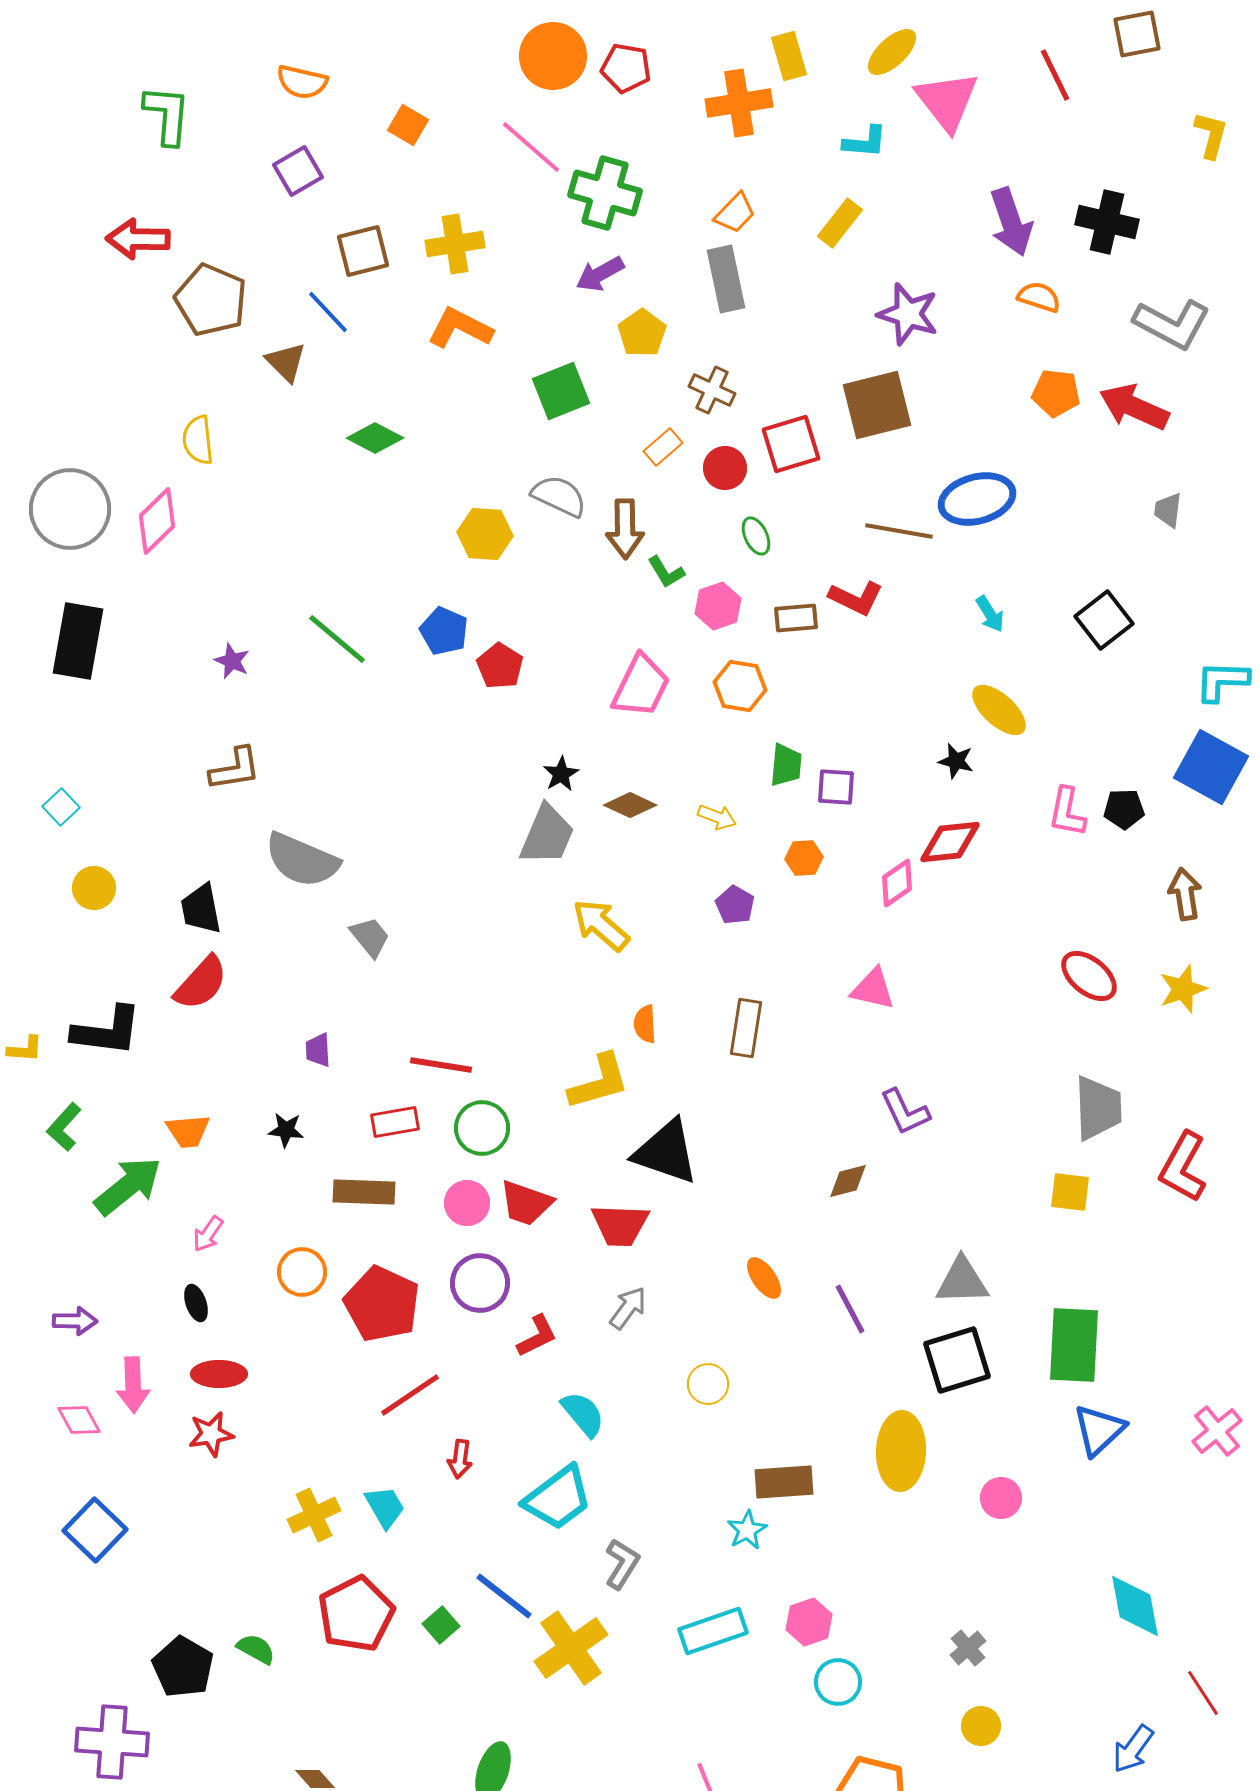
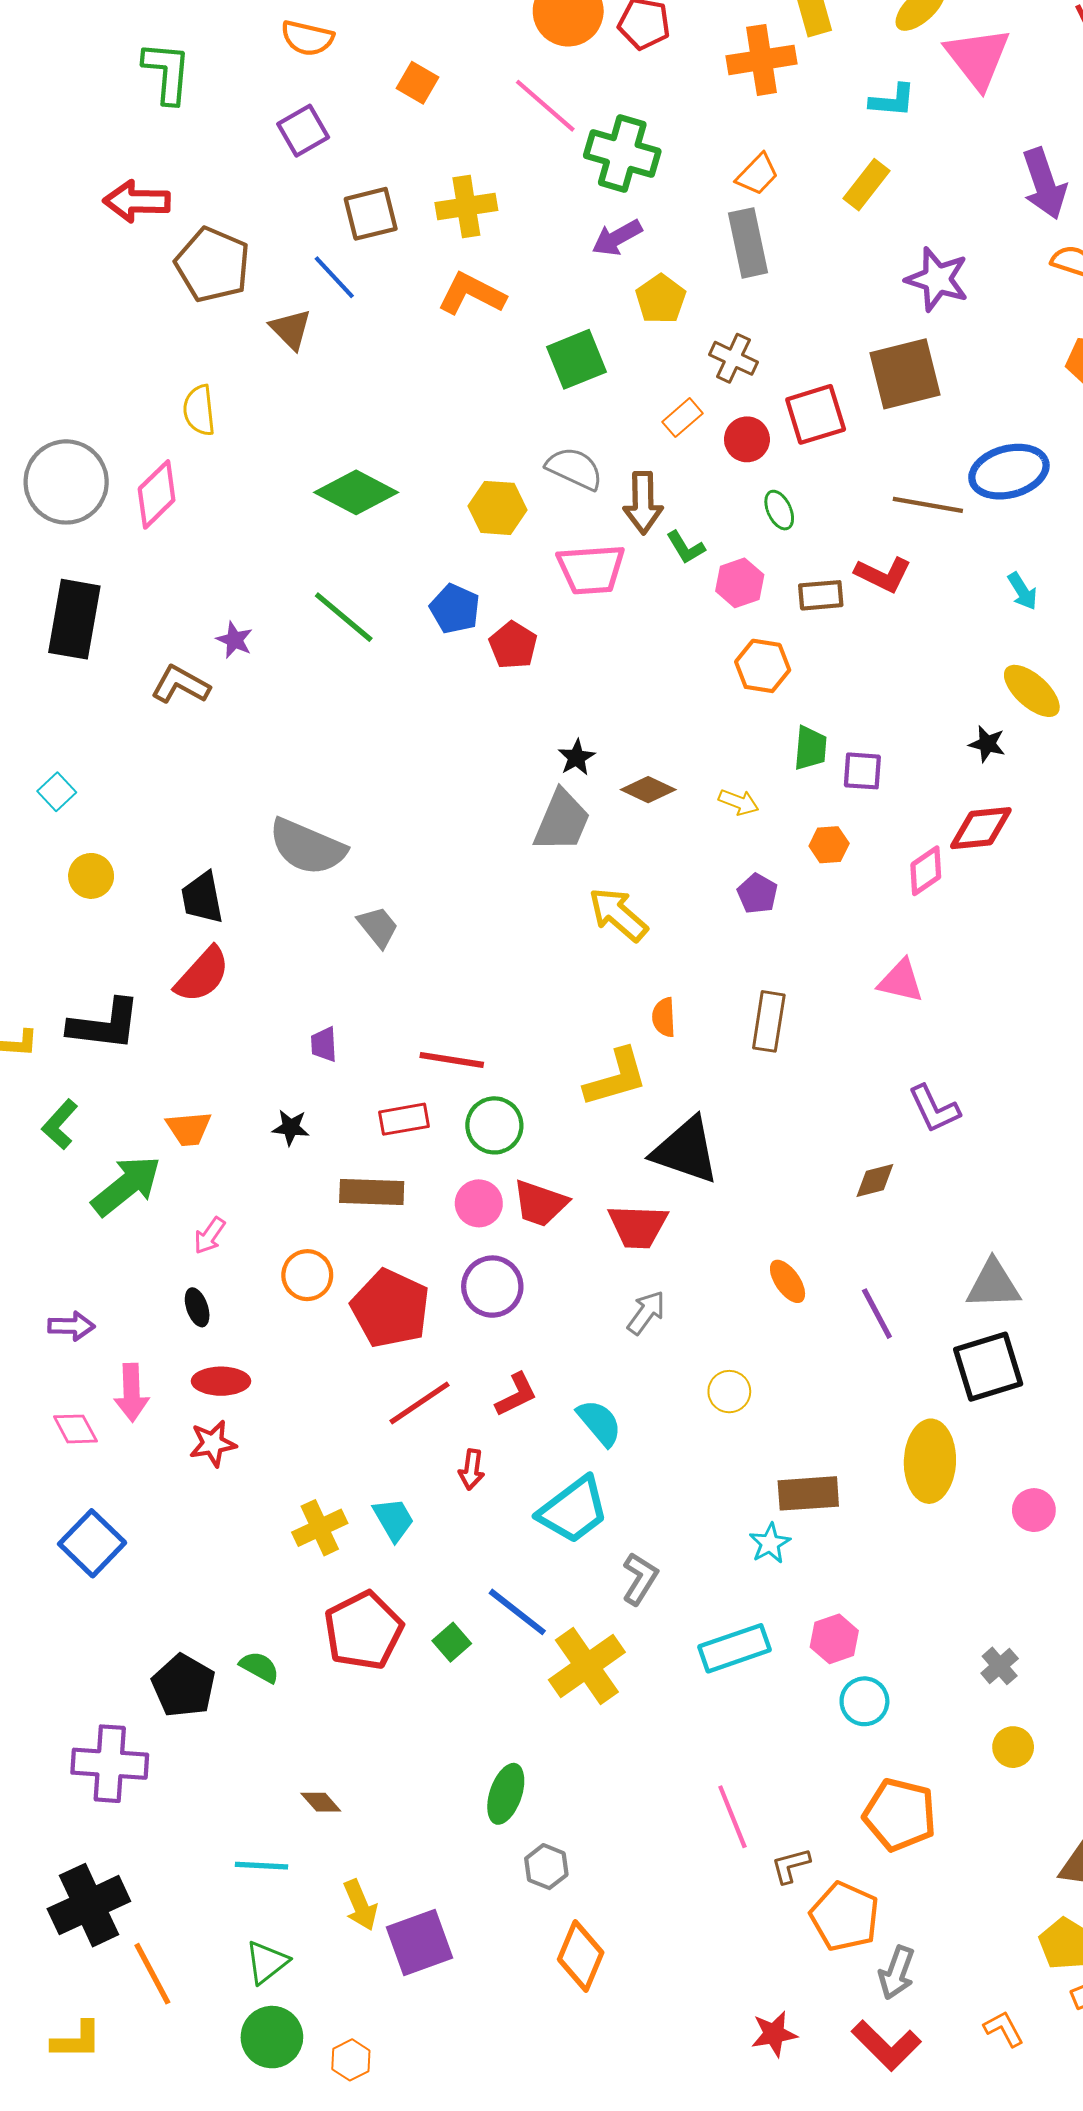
green diamond: (375, 438) -> (356, 492), moved, size x1.4
pink trapezoid: (641, 686) -> (591, 569), moved, turned 60
brown L-shape: (235, 769) -> (180, 685), moved, turned -142
red L-shape: (537, 1336) -> (516, 1395), moved

